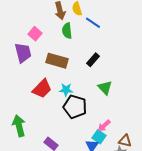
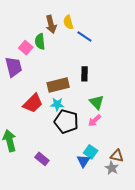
green semicircle: (67, 31) -> (40, 42), moved
black rectangle: (93, 60) -> (84, 74), turned -40
brown rectangle: (57, 61) -> (58, 85), moved, turned -30
pink arrow: (104, 126) -> (95, 120), moved

